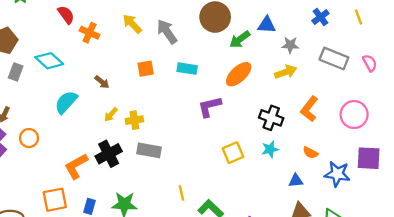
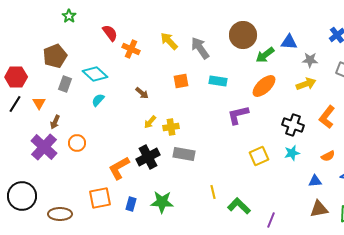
cyan semicircle: (66, 102) -> (98, 100), moved, size x0.6
orange semicircle: (310, 153) -> (328, 156), turned -56

